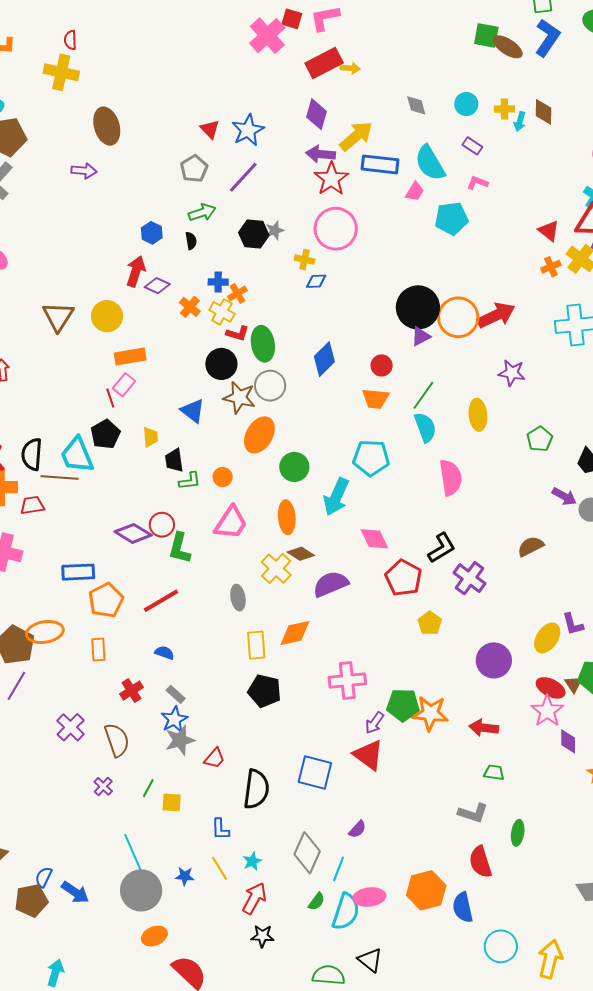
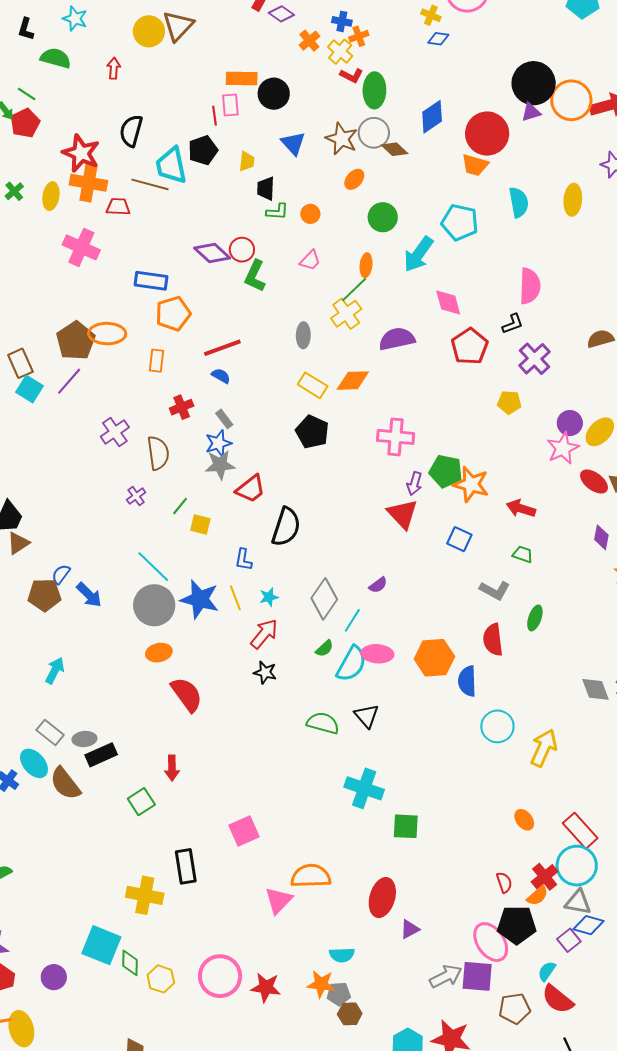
yellow circle: (107, 316) -> (149, 31), moved
black circle: (221, 364) -> (274, 94), moved
red circle: (382, 365) -> (487, 134), size x2.0
pink rectangle: (124, 385) -> (230, 105), turned -55
green line: (423, 395) -> (354, 290), moved
orange ellipse: (259, 435) -> (354, 179), size x0.6
black semicircle: (32, 454) -> (131, 131), moved
pink semicircle: (451, 478) -> (530, 286), moved
orange ellipse: (287, 517) -> (366, 265), size x0.7
pink trapezoid: (231, 523) -> (310, 260), size x0.6
black L-shape: (442, 548) -> (513, 324), size x0.7
brown diamond: (301, 554) -> (395, 149), moved
red line: (161, 601) -> (222, 348), moved
yellow pentagon: (430, 623) -> (509, 402), moved, turned 30
yellow rectangle: (256, 645) -> (313, 385), turned -64
purple circle: (494, 660) -> (570, 423), moved, size x0.7
pink star: (547, 711) -> (563, 448), moved
purple arrow: (375, 723) -> (414, 483), turned -30
red trapezoid: (214, 758) -> (251, 489), size x1.4
blue square: (315, 773) -> (459, 539), moved, size x0.7
cyan line: (133, 853) -> (153, 567), turned -33
blue star: (185, 876) -> (200, 599), size x2.0

